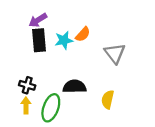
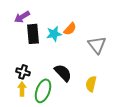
purple arrow: (38, 20) -> (22, 17), moved
black semicircle: (75, 86) -> (63, 73), turned 48

